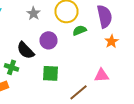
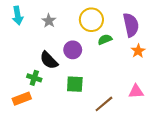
gray star: (34, 13) -> (49, 21), moved
pink triangle: (102, 75) -> (136, 91), moved

